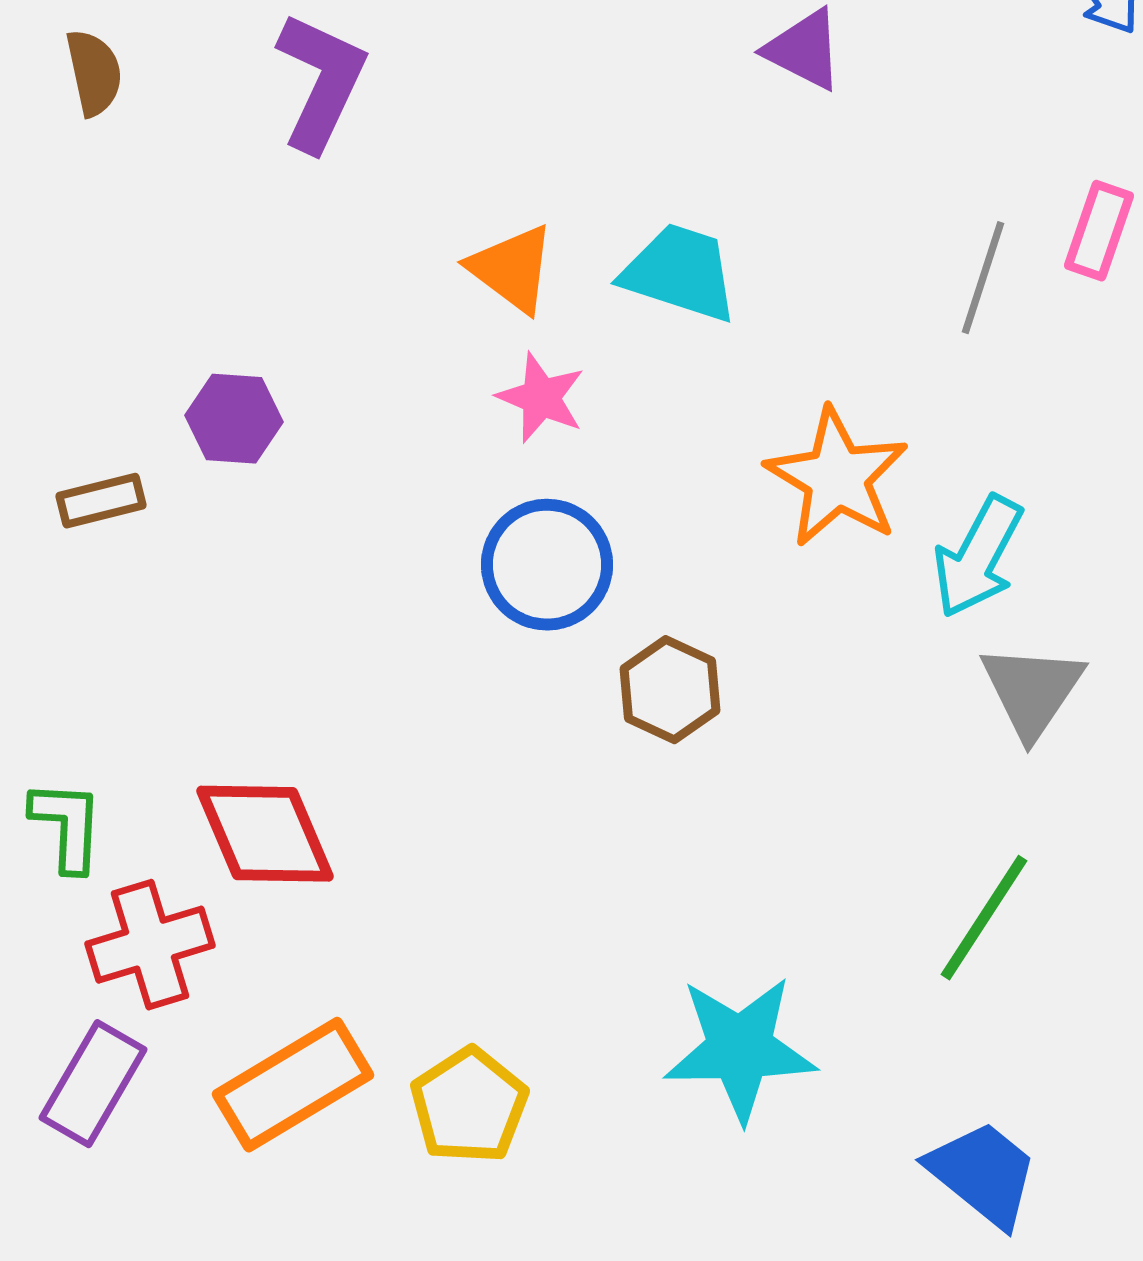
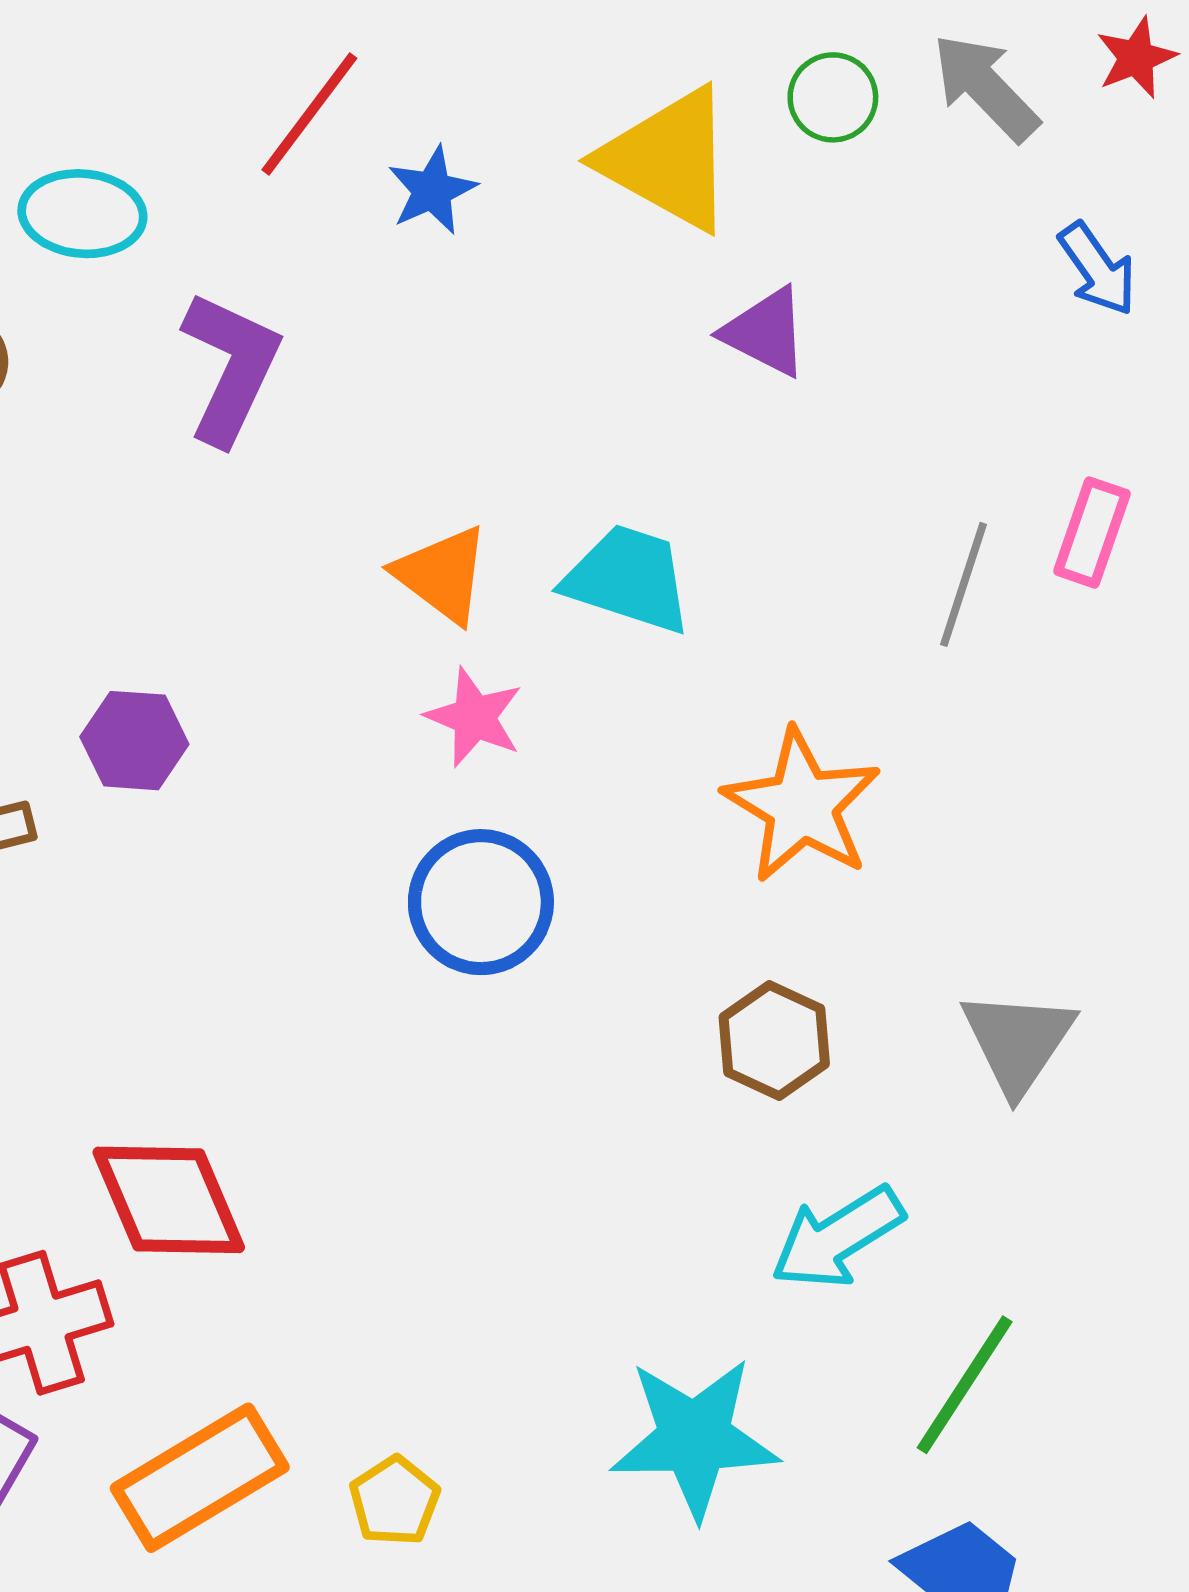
cyan arrow: (978, 557) -> (837, 1238), moved, turned 30
brown hexagon: (670, 690) -> (774, 1040), moved
green line: (984, 918) -> (965, 1385), moved
yellow pentagon: (469, 1106) -> (395, 1501), size x0.7

